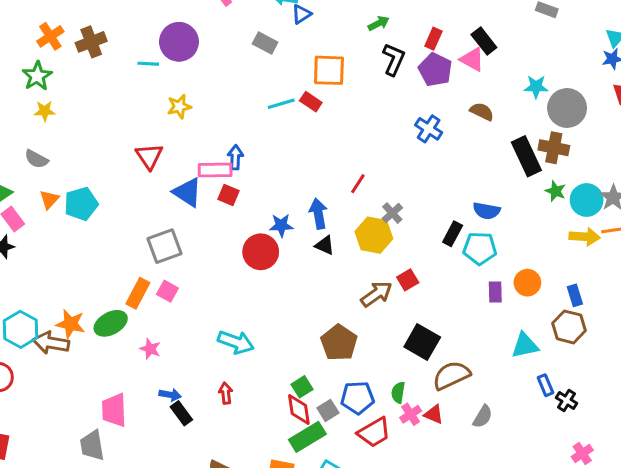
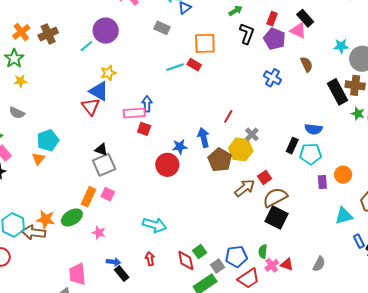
cyan line: (148, 64) -> (86, 46), turned -40
brown semicircle: (482, 112) -> (307, 64), turned 42
blue triangle: (187, 192) -> (99, 91), moved
orange triangle: (49, 199) -> (38, 159), moved
black triangle: (325, 245) -> (101, 150), moved
brown pentagon: (339, 343) -> (220, 160), moved
brown semicircle: (451, 375) -> (275, 197), moved
red diamond: (299, 410) -> (186, 261), moved

